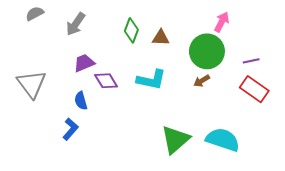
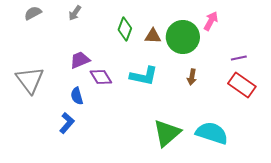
gray arrow: (76, 24) -> (75, 13), moved, size x0.7
green circle: (207, 51) -> (183, 37), moved
brown arrow: (202, 81) -> (192, 77), turned -49

